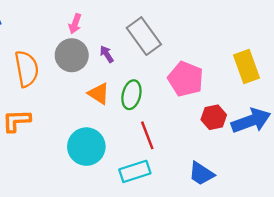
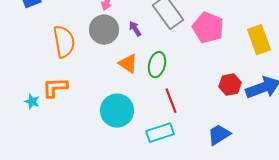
pink pentagon: (186, 79) -> (208, 28), moved
blue trapezoid: (201, 174) -> (219, 135), turned 115

